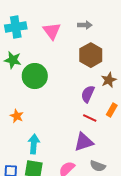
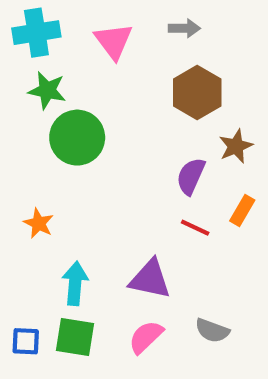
green star: (13, 60) -> (47, 90), moved
purple triangle: (84, 142) -> (150, 279), moved, turned 30

